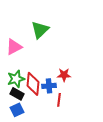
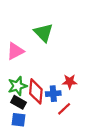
green triangle: (40, 30) -> (43, 33), turned -30
red line: (59, 100) -> (64, 109), turned 40
blue square: (17, 110) -> (18, 120), turned 32

